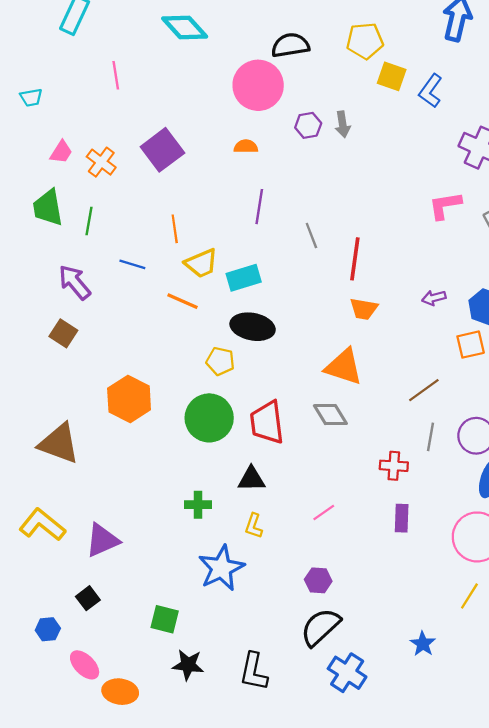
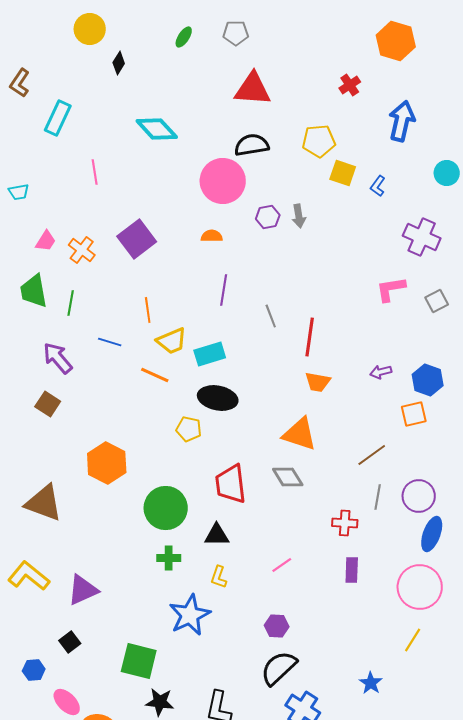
blue L-shape: (431, 91) -> (378, 186), size x0.7
green circle: (209, 418) -> (166, 508), moved
green square: (165, 619) -> (139, 661), size x1.4

